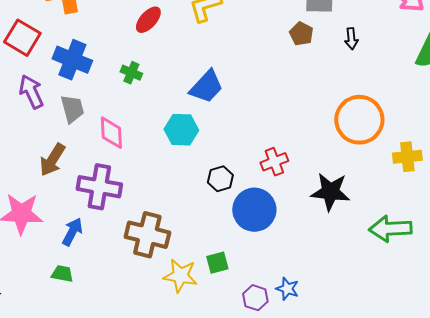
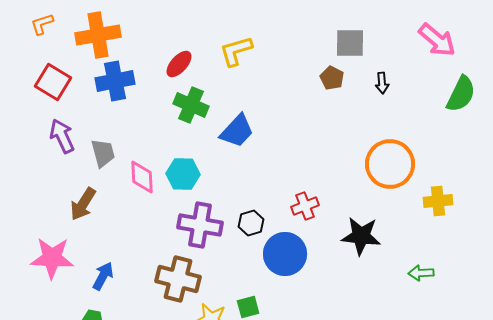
blue cross: (72, 60) -> (115, 81), moved, turned -33
green cross: (131, 73) -> (191, 105), moved, size x1.6
cyan hexagon: (181, 130) -> (183, 174), moved
purple cross: (99, 187) -> (200, 225), moved
green arrow: (390, 229) -> (421, 273), size x0.6

